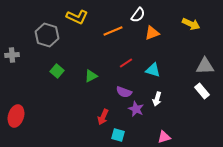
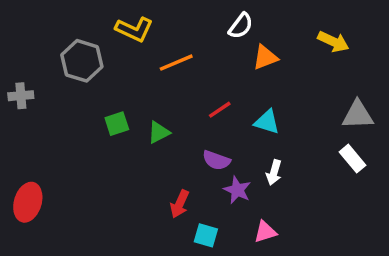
orange line: (113, 31) -> (176, 63), moved
green square: (57, 71) -> (117, 124), moved, turned 32
pink triangle: (164, 137) -> (265, 232), moved

